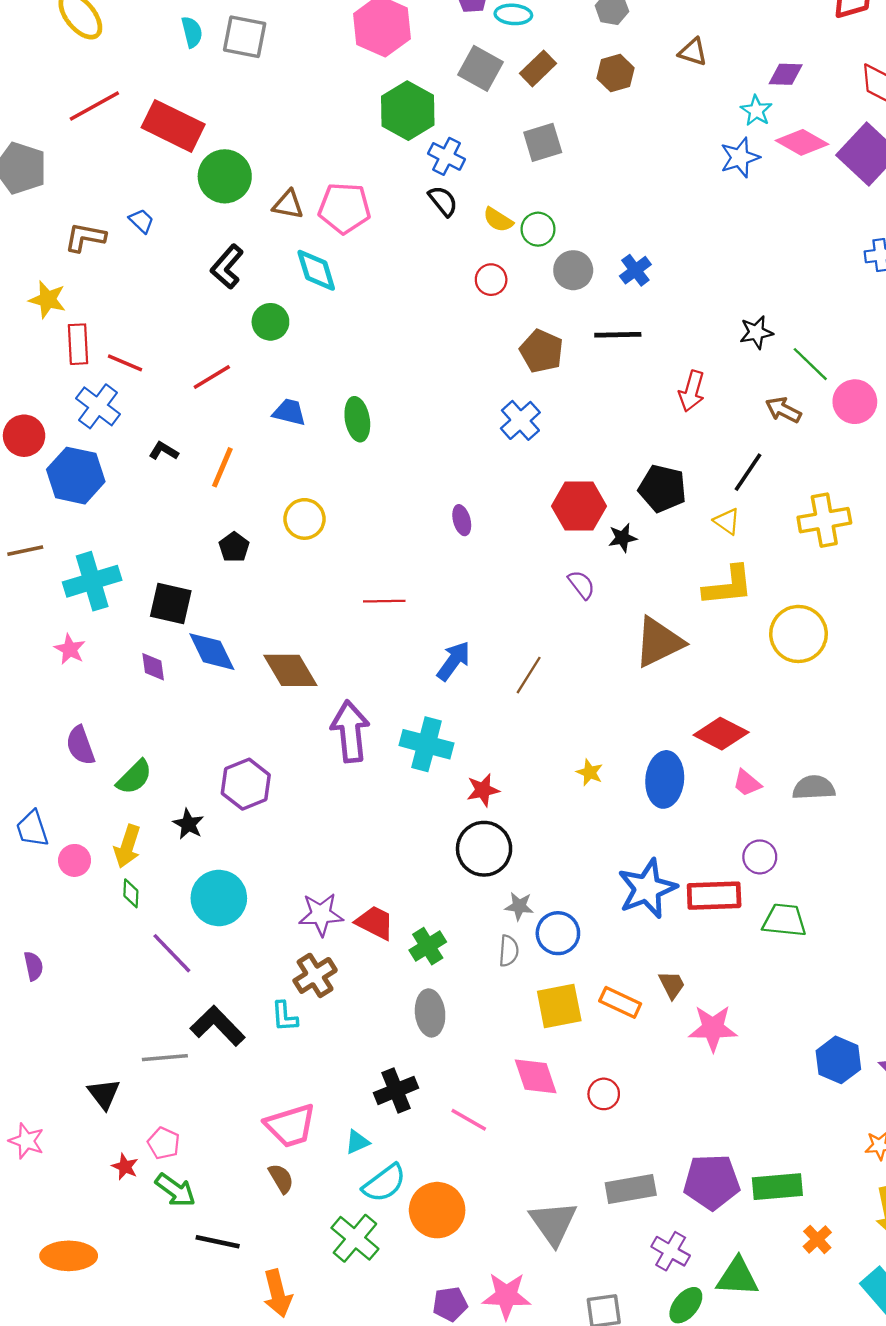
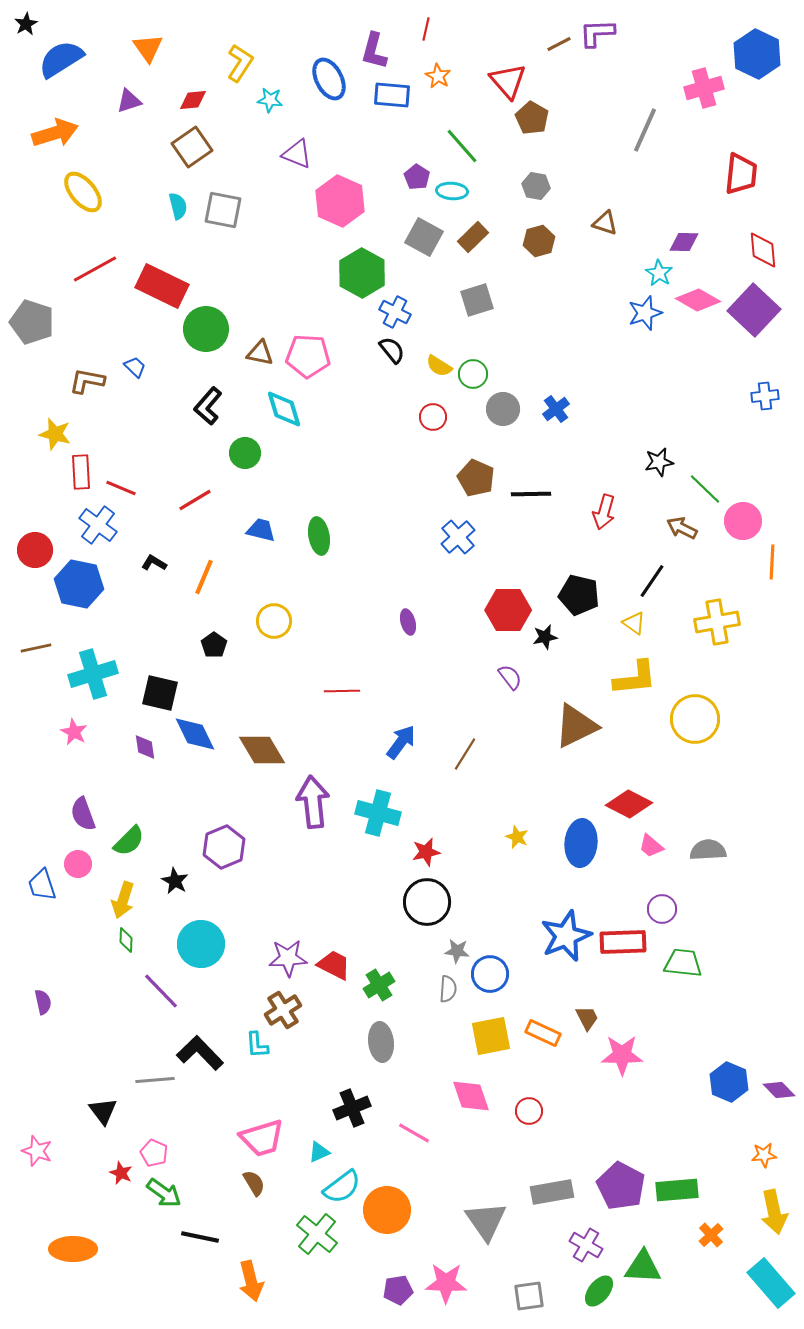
black line: (618, 335) -> (531, 494), moved
pink circle: (75, 860) -> (78, 864), moved
purple pentagon: (712, 1182) -> (621, 1186), turned 30

